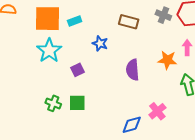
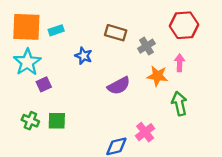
gray cross: (163, 15) -> (146, 46), moved, turned 35
purple square: (78, 70) -> (44, 84), moved
purple semicircle: (133, 70) -> (119, 86), turned -115

